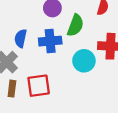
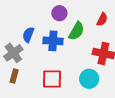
cyan circle: (84, 61) -> (89, 79), moved
red square: (39, 86) -> (52, 79), moved

